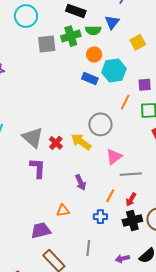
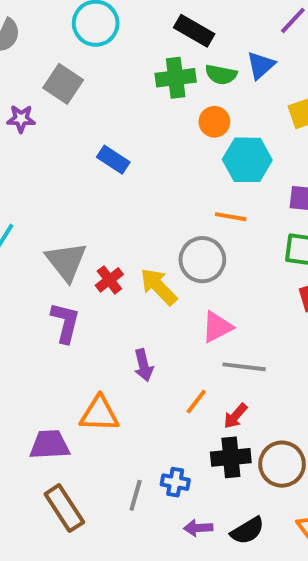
gray square: (47, 44) -> (63, 84), moved, turned 30
blue rectangle: (90, 78) -> (113, 160), moved
orange line: (125, 102) -> (231, 217), moved, turned 63
orange triangle: (63, 211) -> (99, 414), size x1.5
blue cross: (100, 217) -> (175, 482), moved

